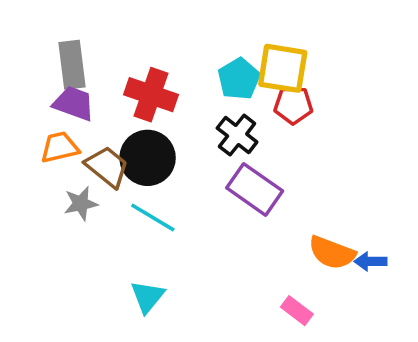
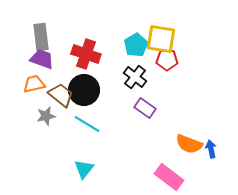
purple rectangle: (255, 189) -> (145, 108), size x0.7
blue arrow: (371, 261) -> (211, 149), turned 78
pink rectangle: (297, 311) -> (169, 177), size x1.6

